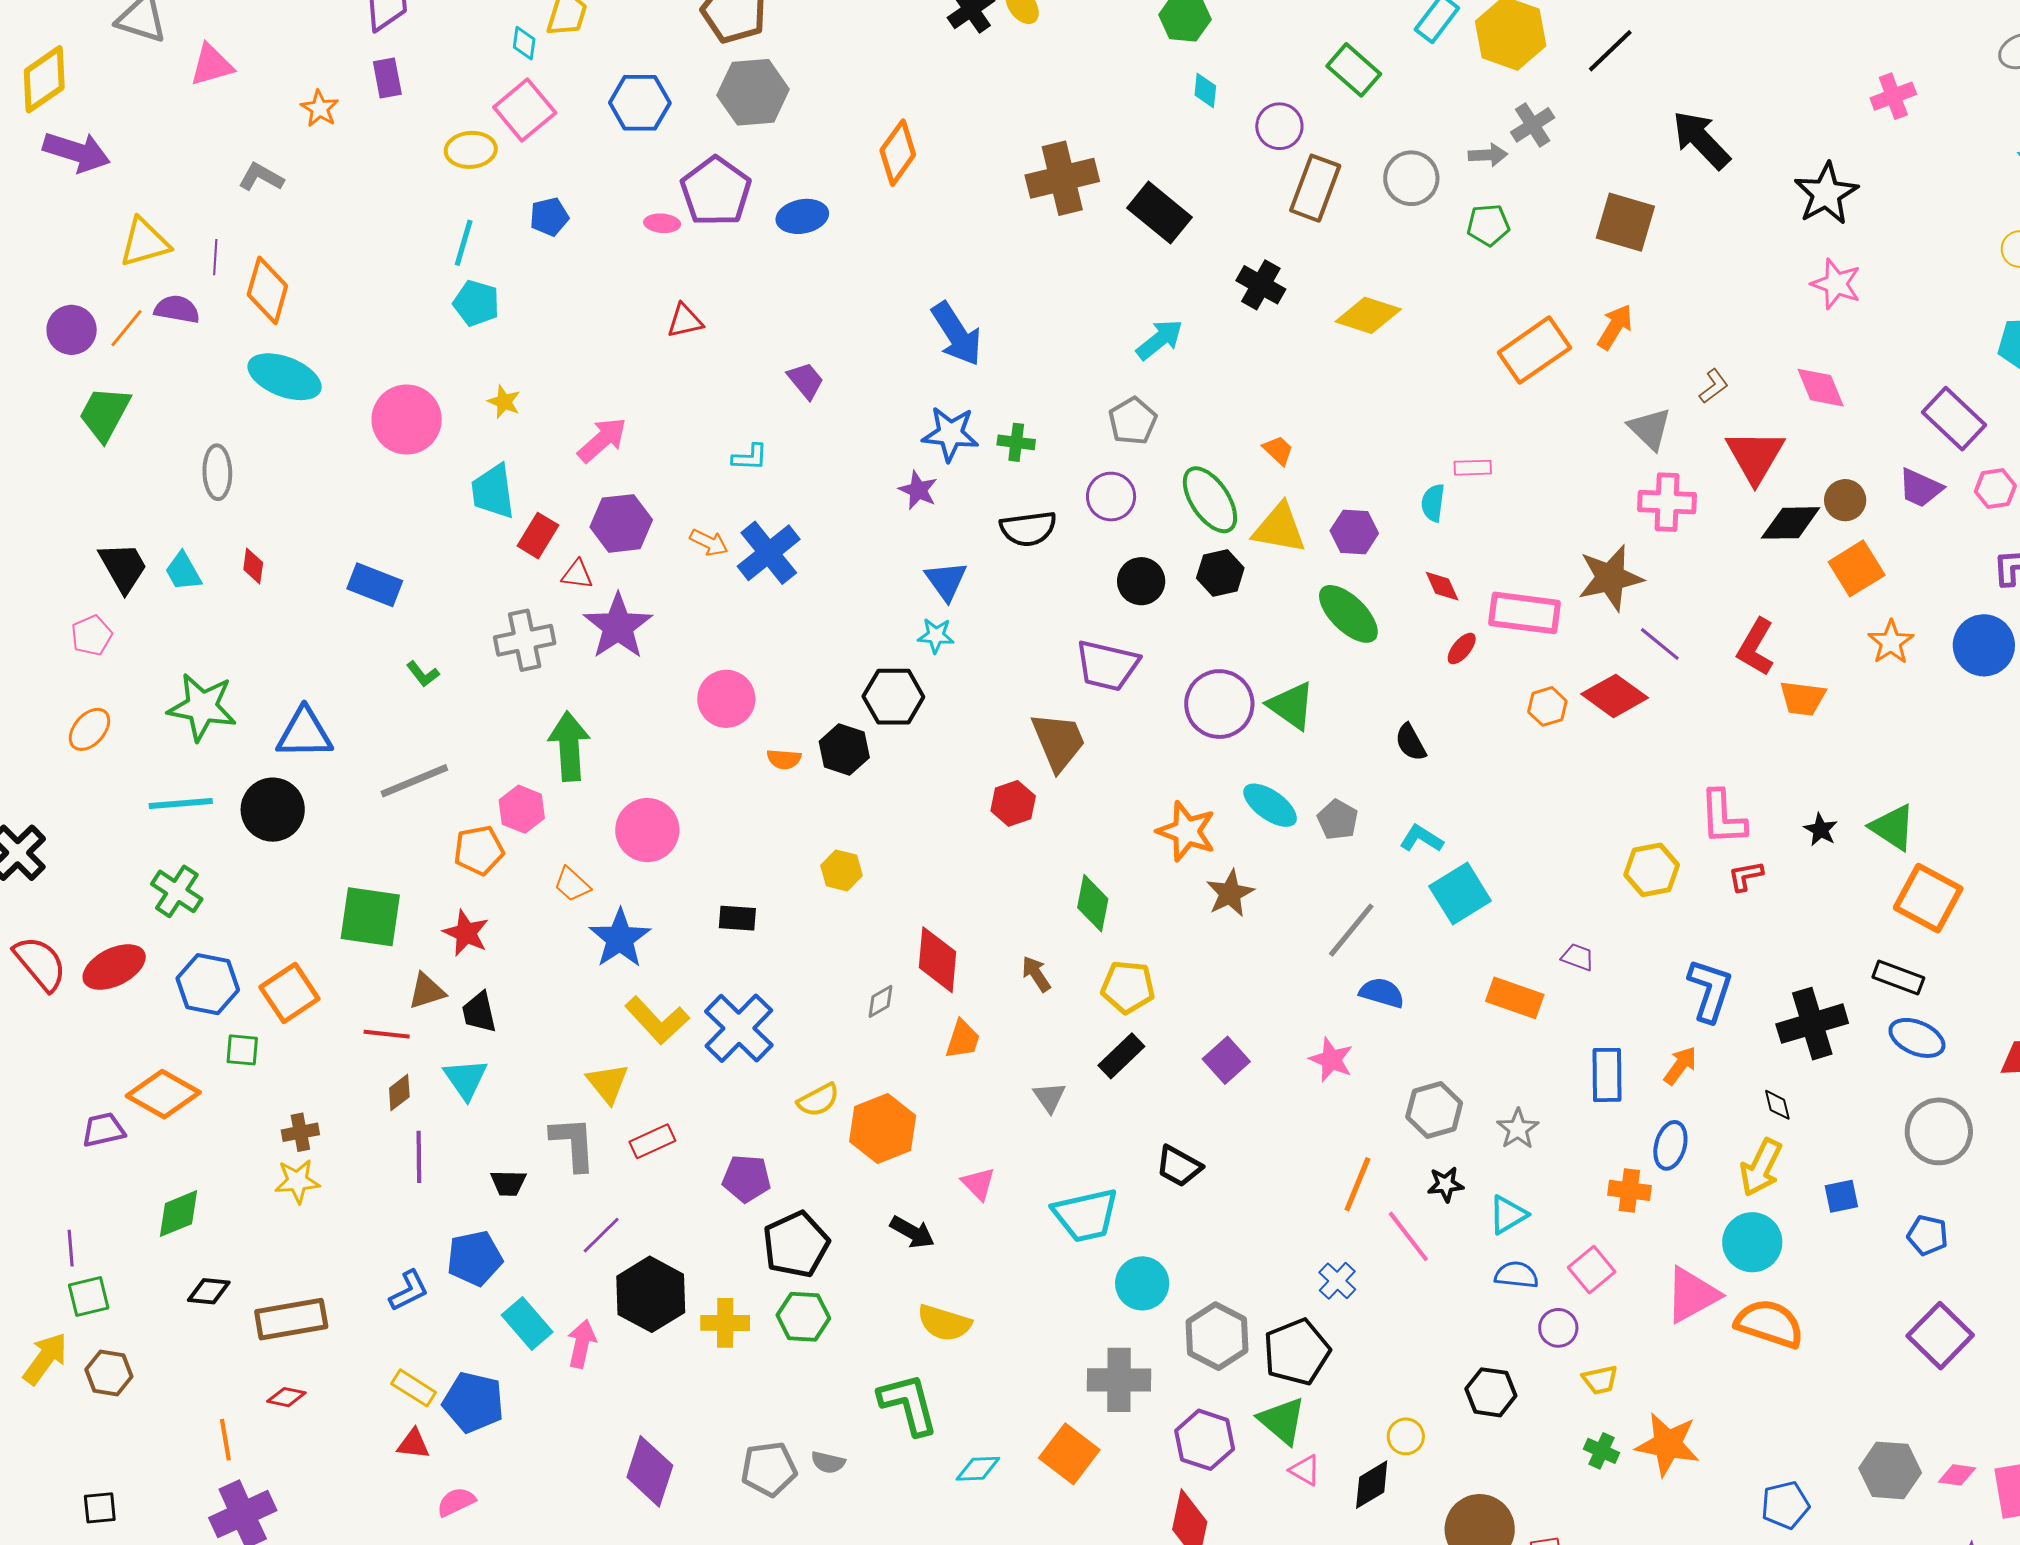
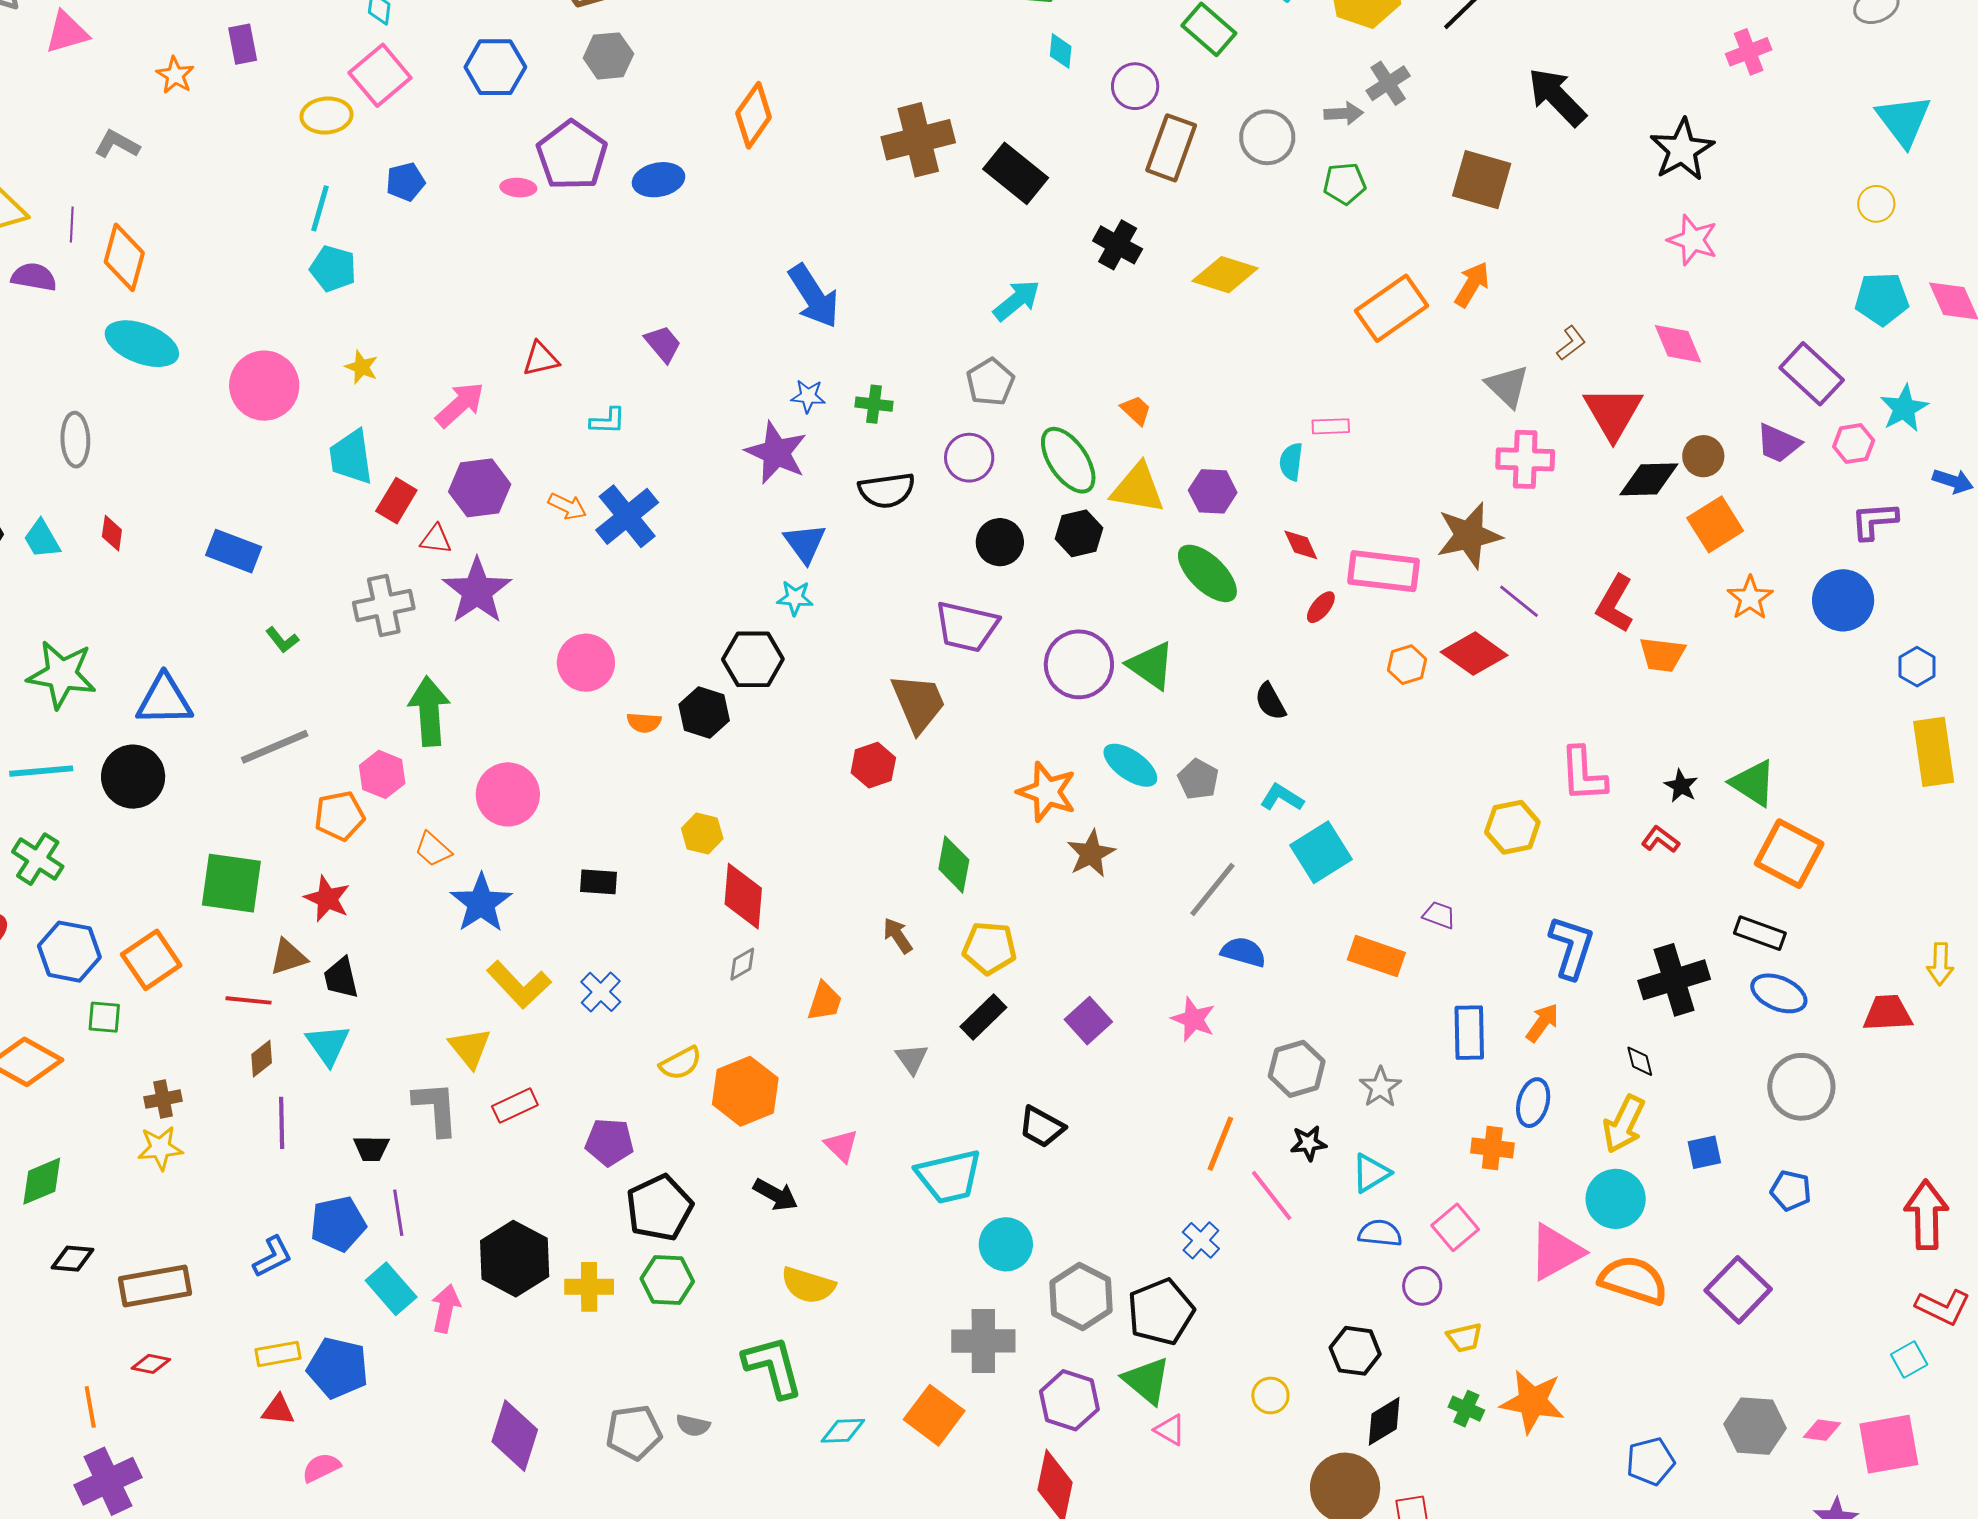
gray hexagon: (753, 92) -> (608, 56), size x0.7
red triangle: (685, 321) -> (541, 359), moved
blue star: (950, 434) -> (808, 396), size x0.6
purple star: (918, 490) -> (776, 453), size x1.6
red L-shape: (1746, 876) -> (1660, 840), moved, turned 48
red diamond: (937, 960) -> (743, 896), moved
blue cross: (739, 1028) -> (601, 992), size x0.6
purple line: (601, 1235) -> (398, 1213), moved, turned -54
purple square: (1940, 1336) -> (1738, 1290), moved
yellow rectangle: (414, 1388) -> (278, 1354), turned -42
black diamond: (1372, 1485) -> (1384, 1421), moved

